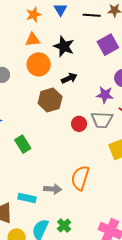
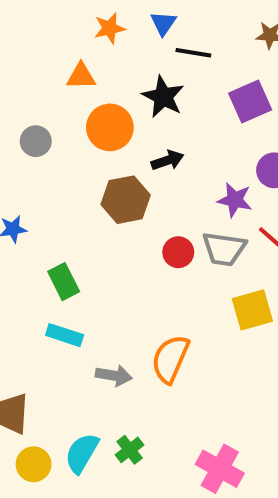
black line: (92, 15) -> (193, 53), moved
orange triangle: (33, 40) -> (81, 76), moved
cyan rectangle: (27, 198) -> (65, 335), moved

